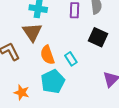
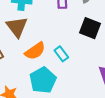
orange semicircle: (47, 55) -> (35, 51), turned -102

